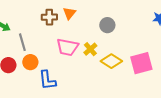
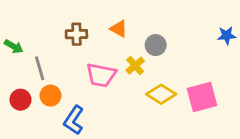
orange triangle: (69, 13) -> (119, 29), moved, turned -40
yellow cross: (90, 49) -> (135, 66), moved
blue L-shape: (47, 80) -> (74, 120), turned 40

